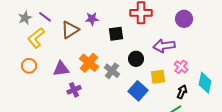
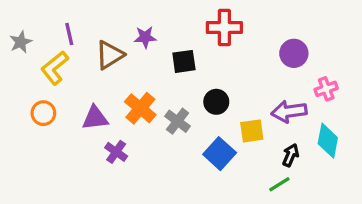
purple line: (45, 17) -> (69, 34), turned 40
gray star: (25, 18) -> (21, 42), moved
purple circle: (184, 19) -> (294, 53), moved
purple arrow: (164, 46) -> (289, 112), moved
pink cross: (181, 67) -> (326, 89), moved, turned 32
purple cross: (74, 90) -> (116, 152), turned -32

